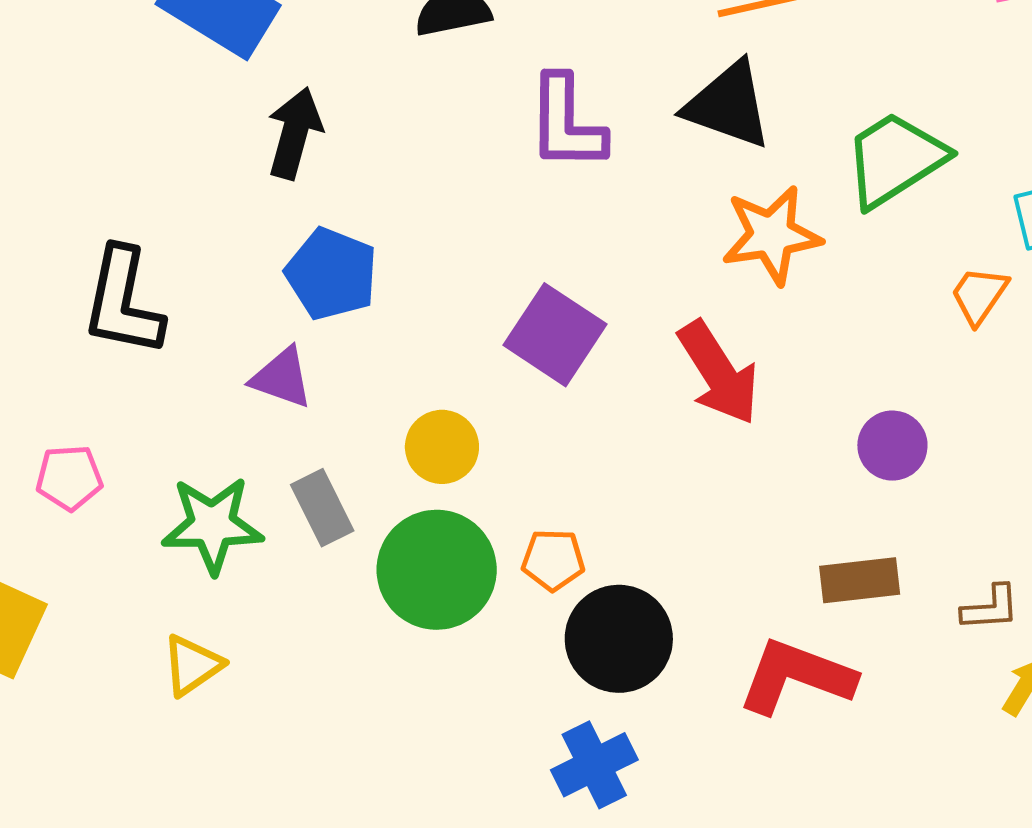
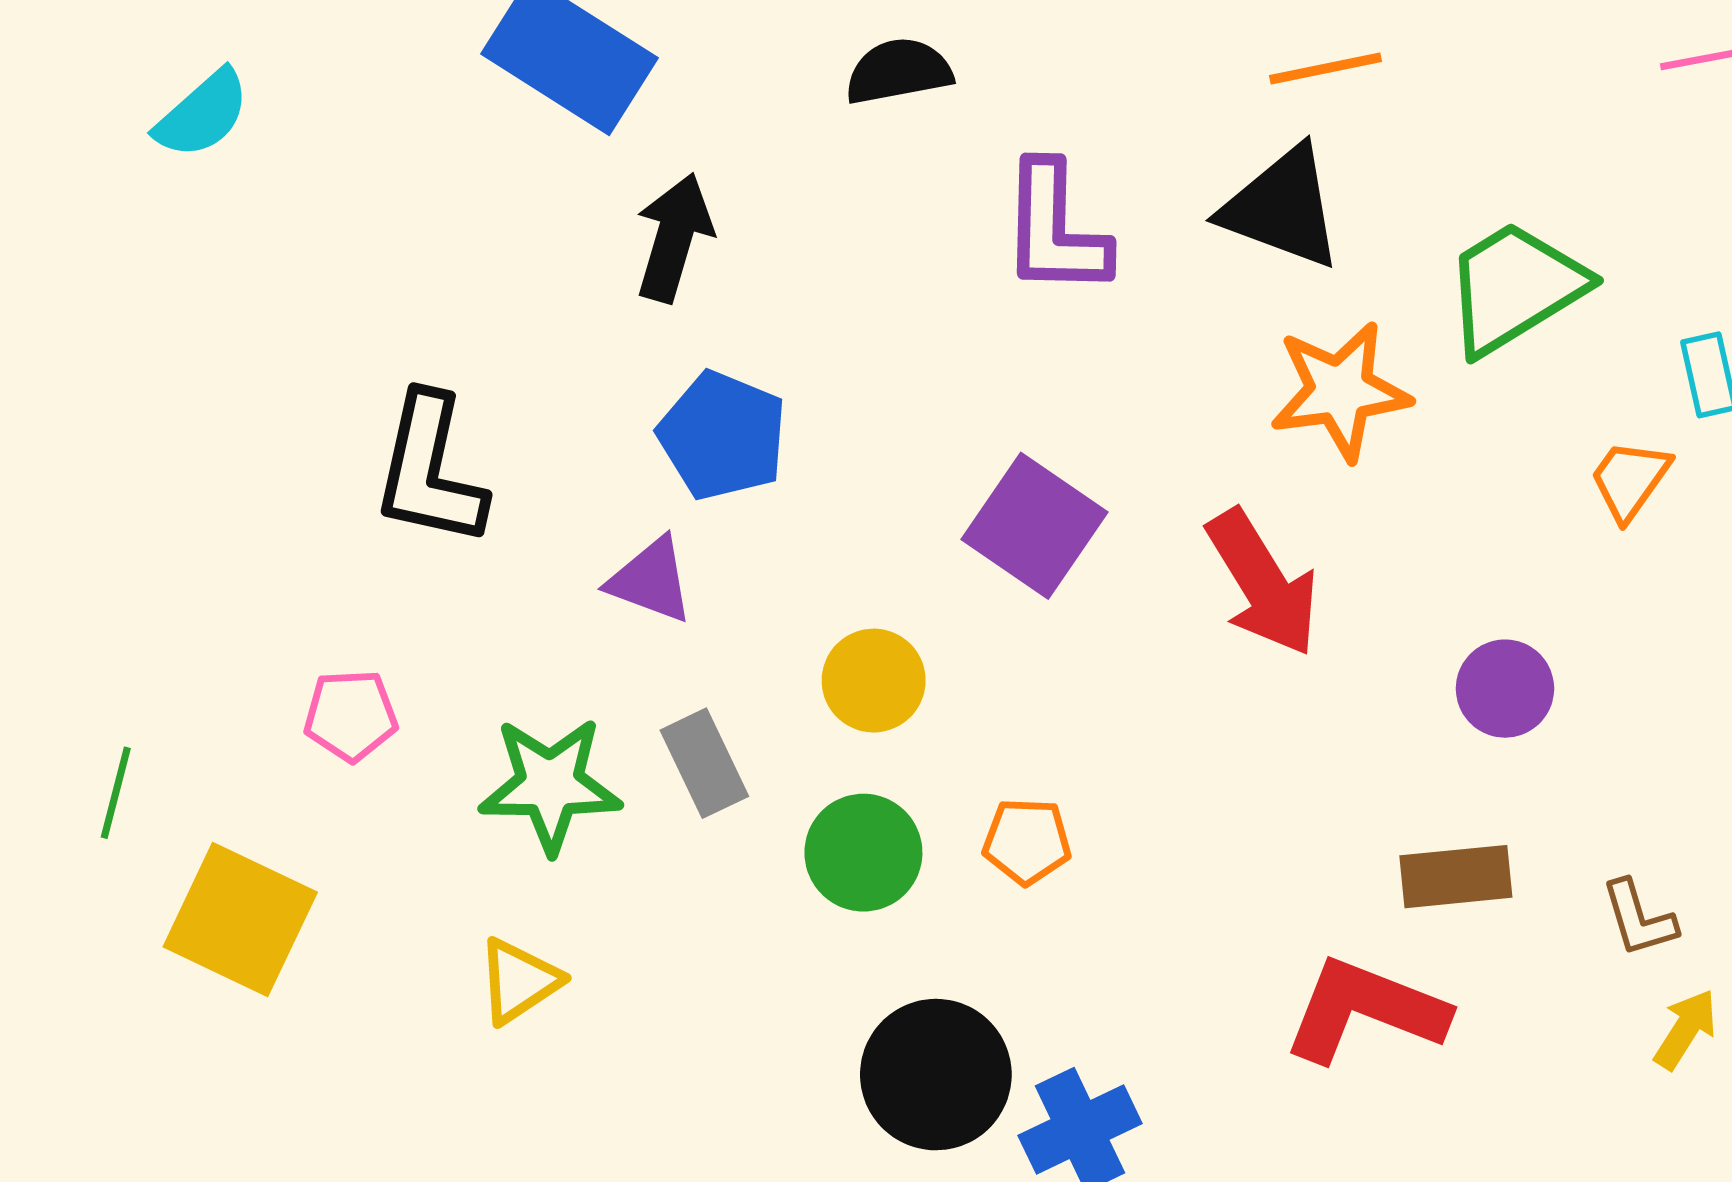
green circle: (437, 570) -> (863, 853), size x0.7
brown L-shape: (990, 608) -> (1639, 918), turned 76
black circle: (619, 639) -> (936, 1075), moved

